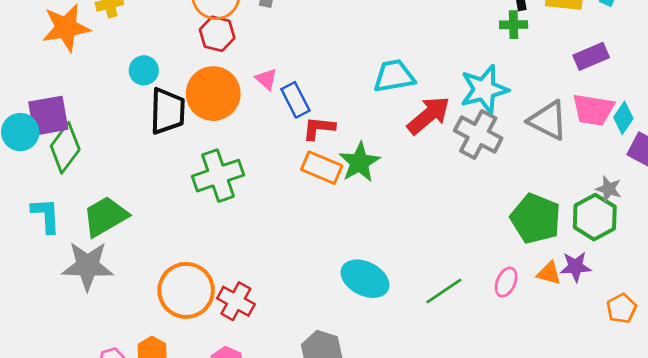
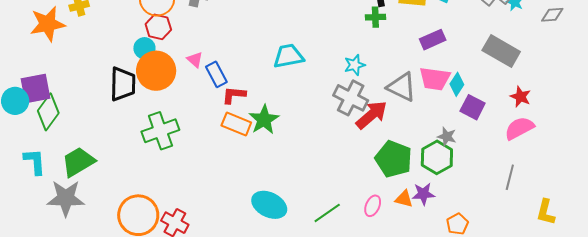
cyan circle: (144, 70) -> (144, 48), moved
cyan star: (484, 89) -> (355, 65), size x0.6
red arrow: (429, 115) -> (372, 115), moved

